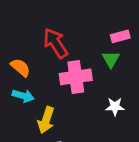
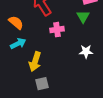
pink cross: (76, 77) -> (57, 30), size x0.6
cyan arrow: (23, 96) -> (18, 44), turned -42

